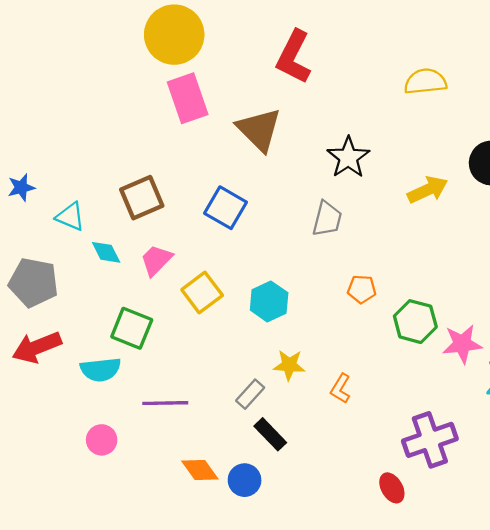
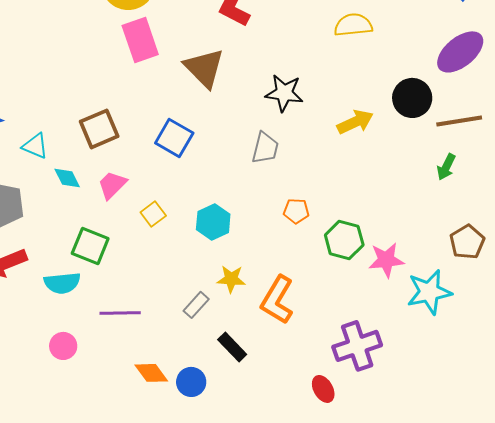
black star: (348, 157) -> (284, 93), turned -30
yellow square: (202, 293) -> (153, 214), size x0.7
orange L-shape: (341, 389) -> (277, 300), size x1.8
black rectangle: (270, 434) -> (232, 347), moved

